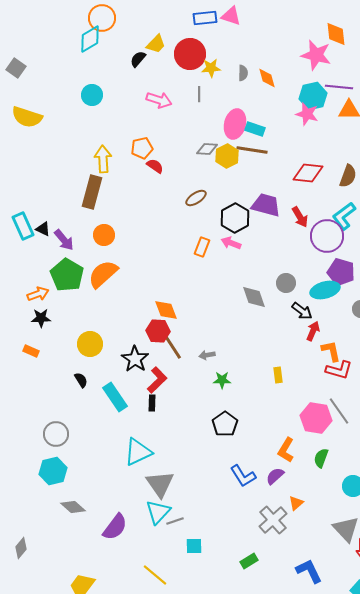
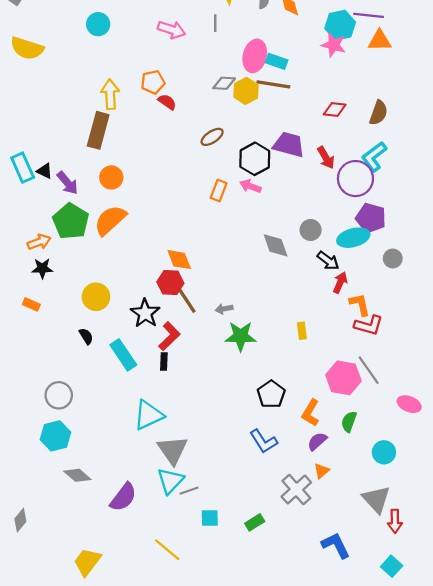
red diamond: (308, 173) -> (335, 110), size x0.7
green star: (222, 380) -> (241, 336), size x1.6
black pentagon: (225, 424) -> (271, 394), moved
purple semicircle: (275, 476) -> (317, 441), moved
green rectangle: (249, 561) -> (255, 522), moved

